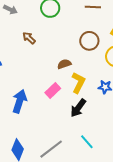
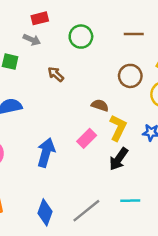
brown semicircle: (64, 64) -> (100, 105), turned 40
cyan line: (87, 142) -> (130, 201), turned -49

